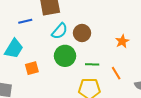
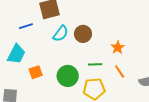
orange star: (122, 41) -> (118, 47), moved
green circle: (65, 56) -> (68, 76), moved

